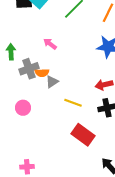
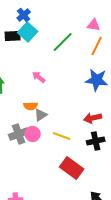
gray cross: (29, 69) -> (19, 134), moved
pink circle: (23, 108) -> (33, 134), moved

